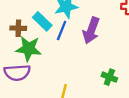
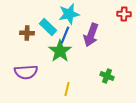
green star: (29, 49) -> (60, 51), moved, turned 30

